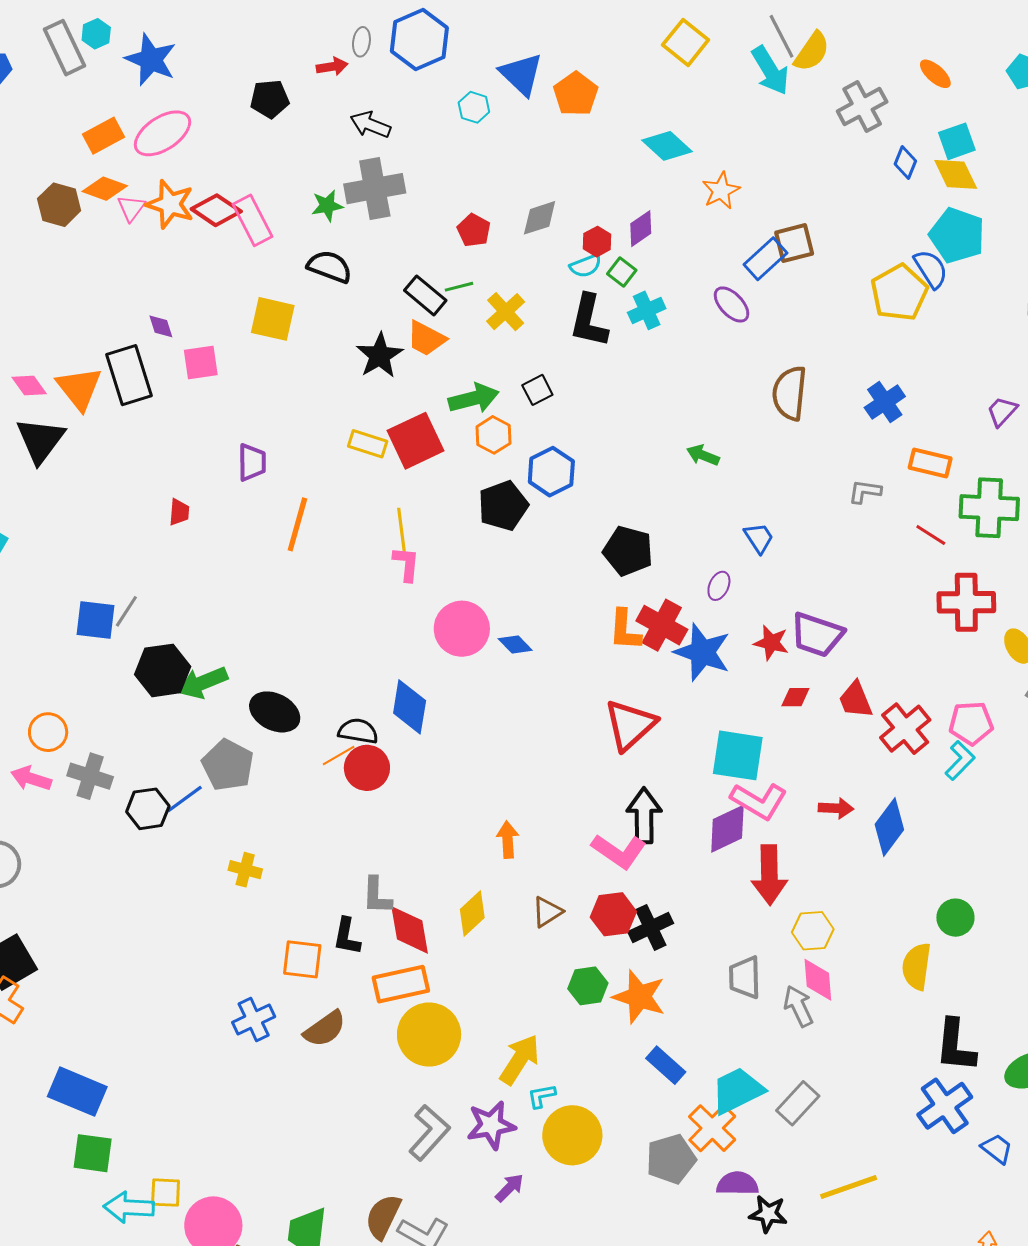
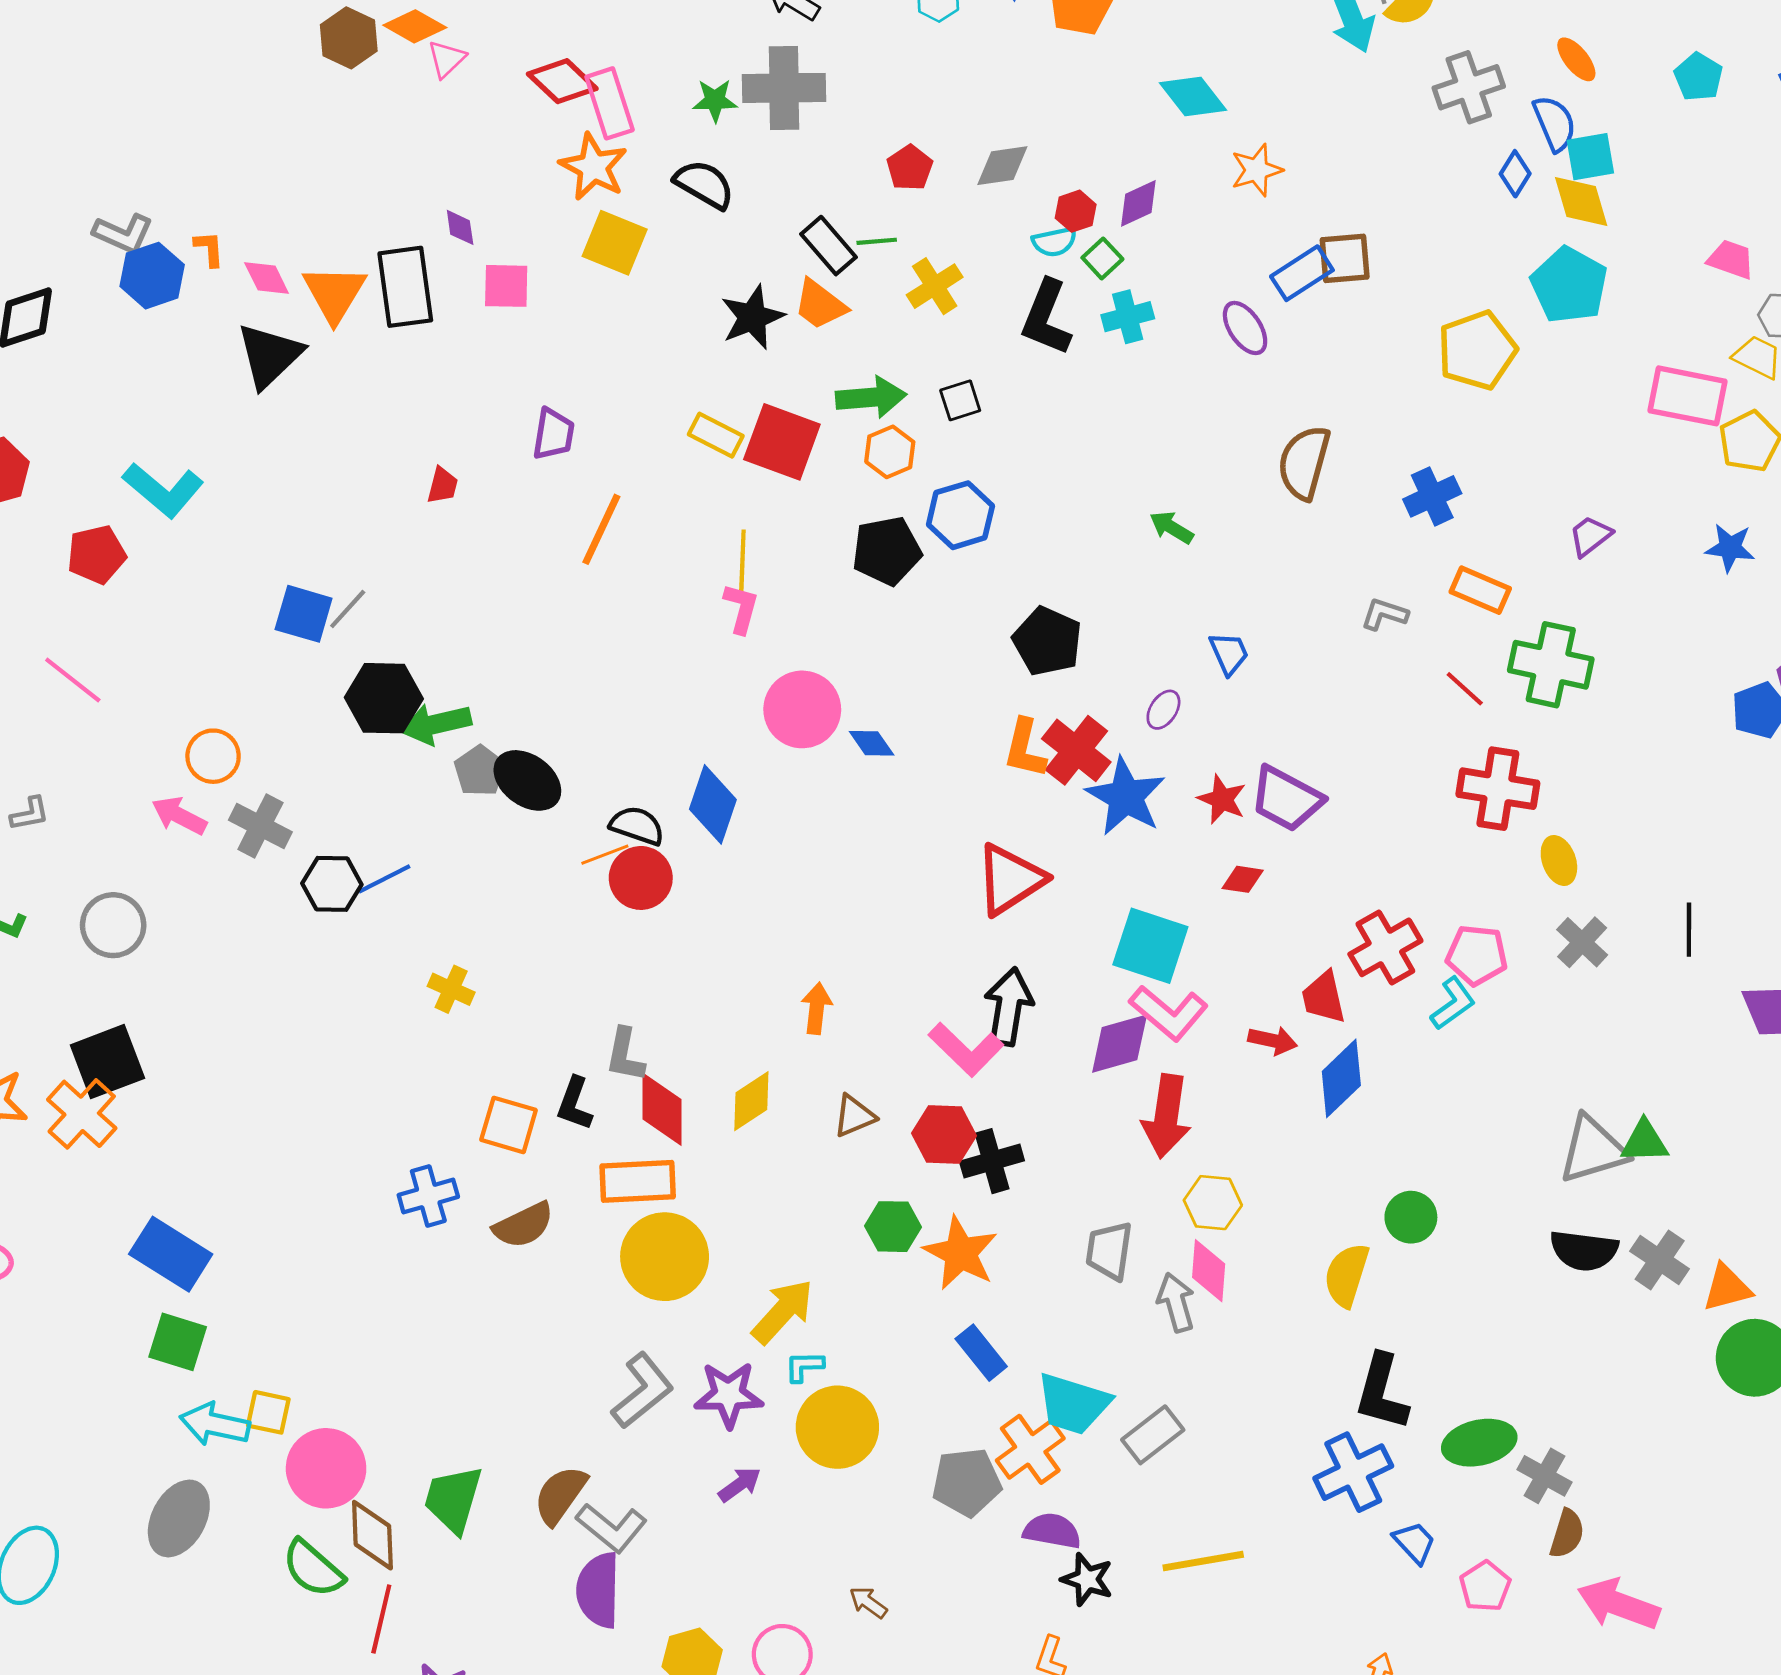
orange star: (170, 204) -> (593, 167), moved
blue semicircle: (931, 269) -> (1555, 123), moved
red square: (416, 441) -> (782, 442), turned 36
red trapezoid: (856, 700) -> (1324, 997), moved
gray pentagon: (228, 765) -> (480, 771), moved, size x0.7
cyan trapezoid: (737, 1091) -> (1073, 1404), turned -146

